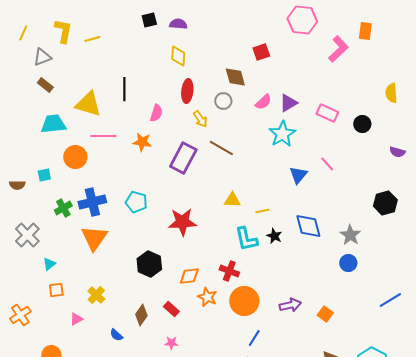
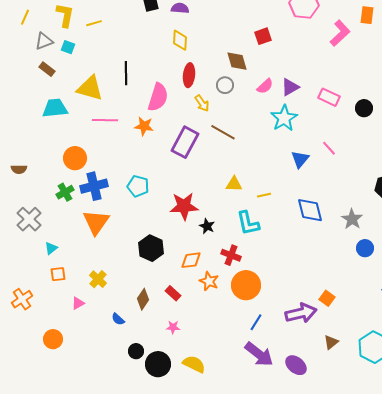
pink semicircle: (156, 113) -> (158, 97), size x1.6
orange circle: (75, 157) -> (75, 158), moved
cyan square: (44, 175) -> (68, 47), moved, turned 32
black star: (274, 236) -> (207, 226), moved
blue circle: (348, 263) -> (365, 248), moved
purple arrow: (290, 305) -> (301, 313), moved, size x1.4

